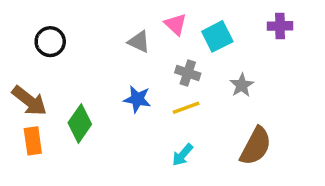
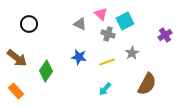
purple cross: (280, 26) -> (165, 35), moved, turned -32
gray cross: (188, 73) -> (108, 34), moved
gray star: (242, 85) -> (132, 53), moved
orange rectangle: (33, 141) -> (16, 91), moved, turned -35

